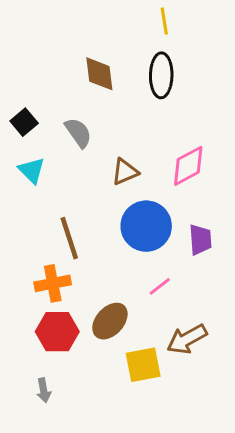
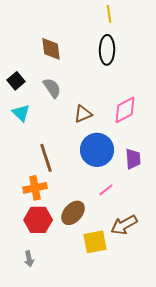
brown diamond: (99, 74) -> (51, 49), moved

